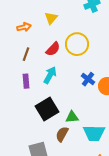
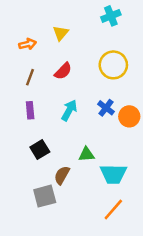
yellow circle: (77, 44) -> (113, 65), moved
cyan arrow: (50, 75) -> (69, 110), moved
black square: (47, 109) -> (40, 149), moved, size x0.7
brown semicircle: (62, 134) -> (62, 175), moved

